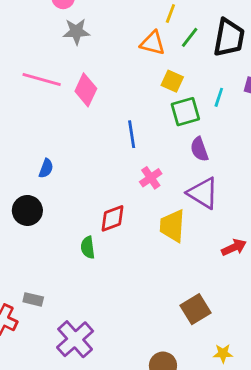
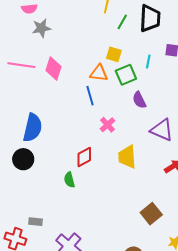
orange triangle: (153, 43) -> (99, 73), moved
blue semicircle: (46, 168) -> (33, 128), size x2.0
purple triangle: (203, 193) -> (162, 130), moved

